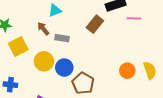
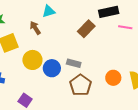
gray rectangle: (62, 38) -> (74, 63), moved
brown pentagon: (83, 83) -> (81, 85), moved

